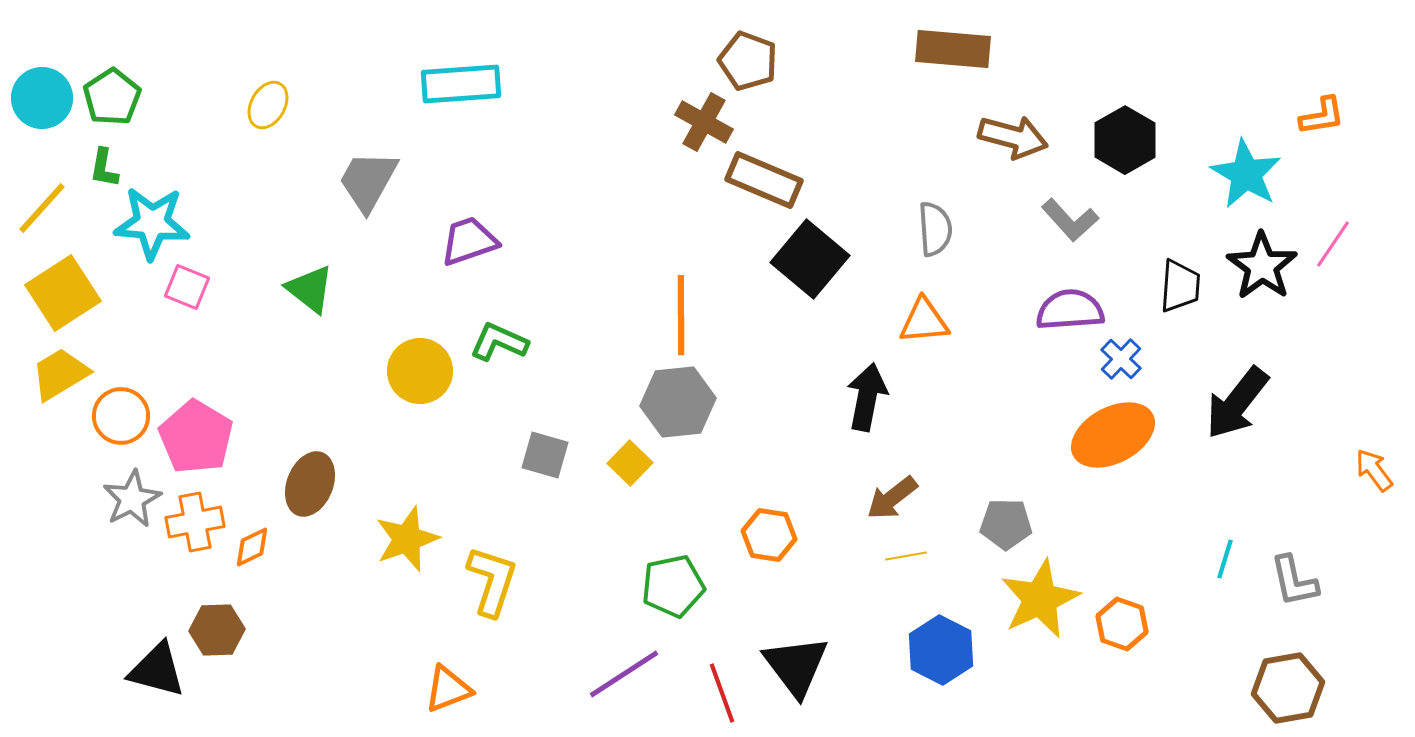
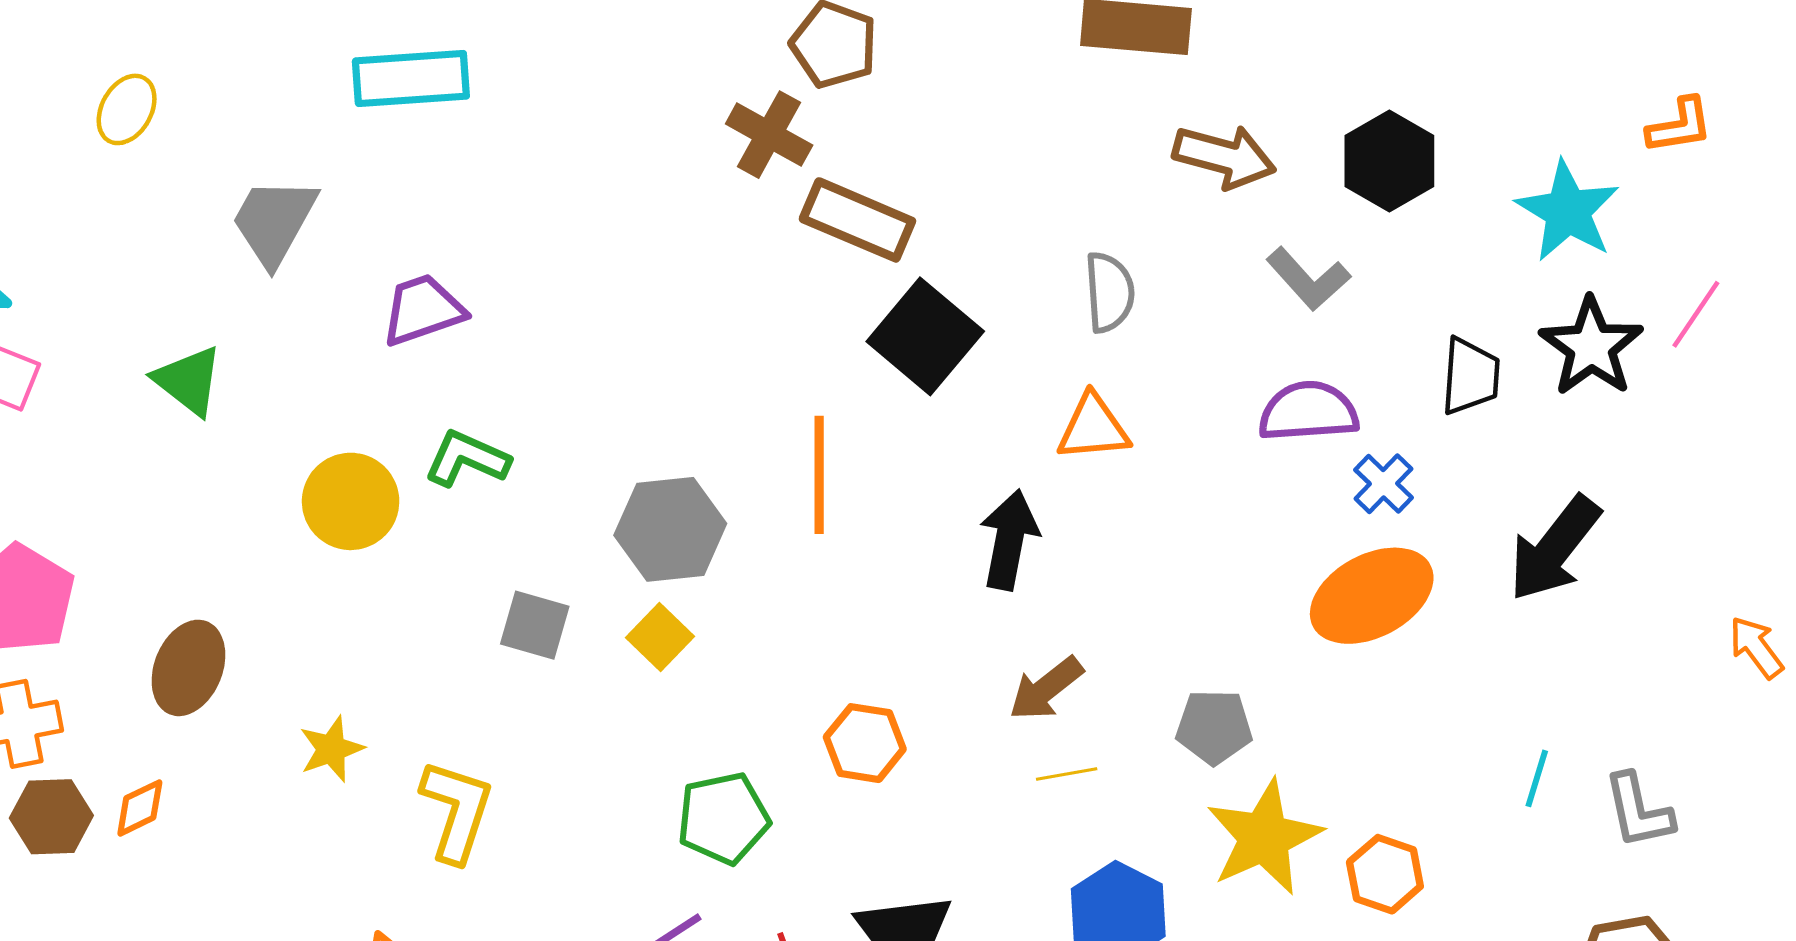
orange line: (681, 315) -> (819, 475), moved
gray hexagon: (678, 402) -> (670, 529), moved
yellow star: (407, 539) -> (331, 749), size x0.7
orange diamond: (252, 547) -> (140, 808), moved
brown hexagon: (217, 630) -> (51, 817), moved

